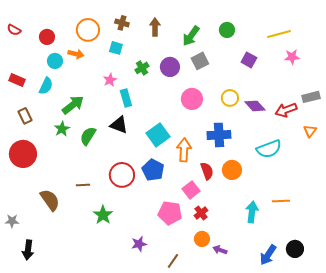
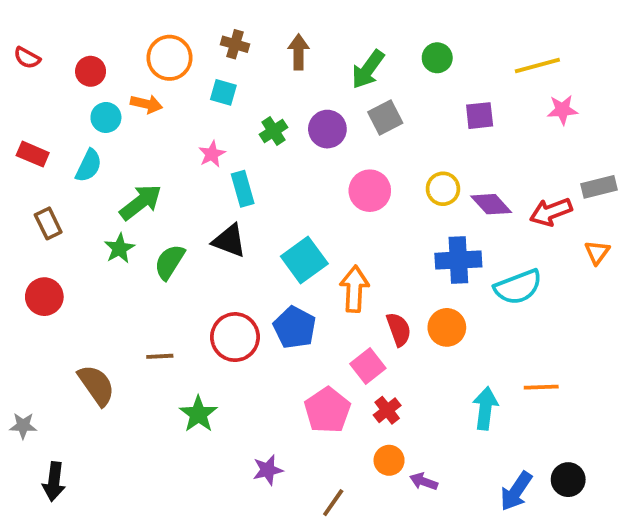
purple square: (249, 60) -> (480, 116), turned -35
blue cross: (219, 135) -> (458, 260), moved
red circle: (23, 154) -> (44, 297), size x0.7
pink pentagon: (170, 213) -> (327, 410), turned 30

